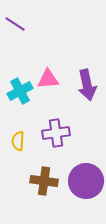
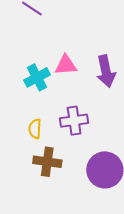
brown cross: (44, 181) -> (47, 162), moved

